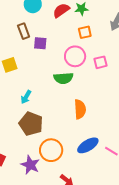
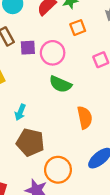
pink circle: (75, 56) -> (53, 53), moved
green semicircle: (63, 78) -> (60, 84), turned 36

